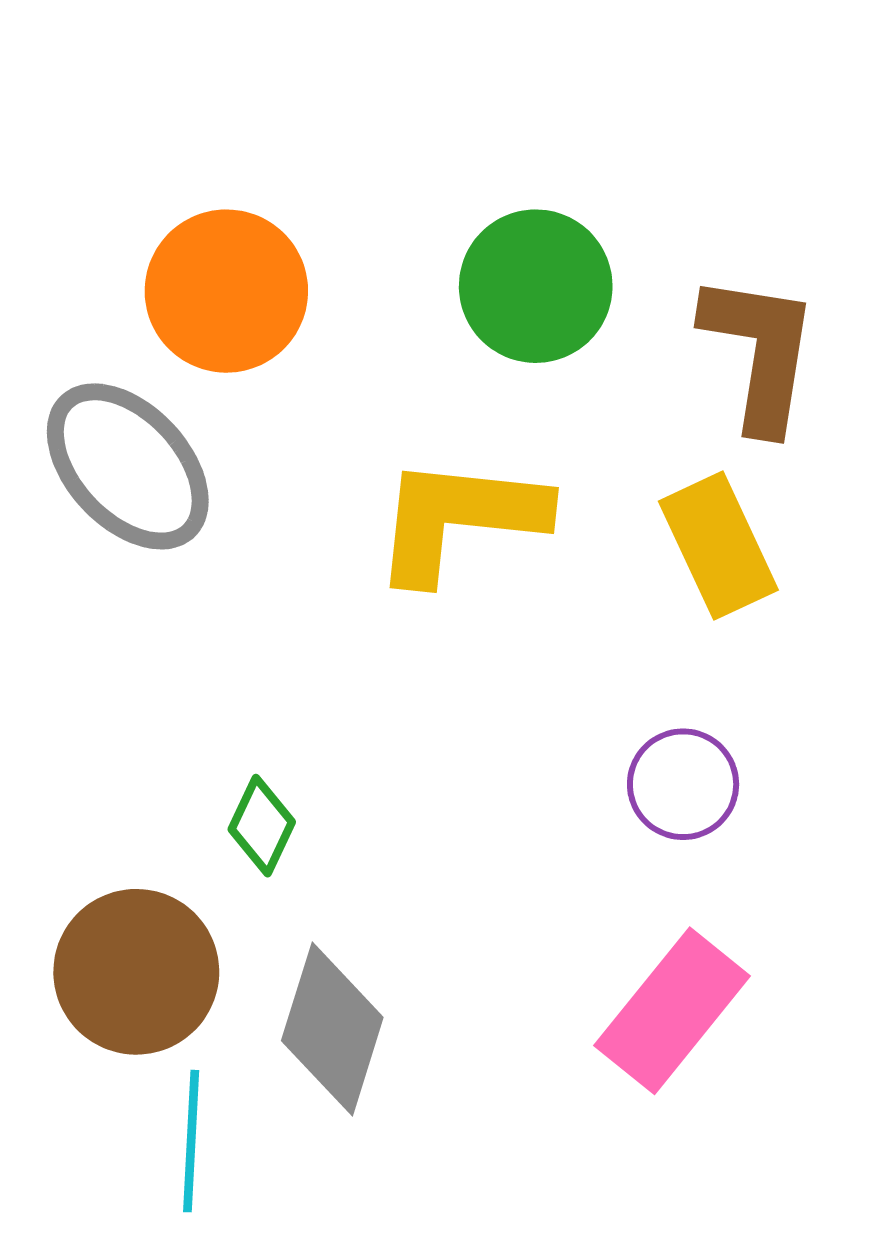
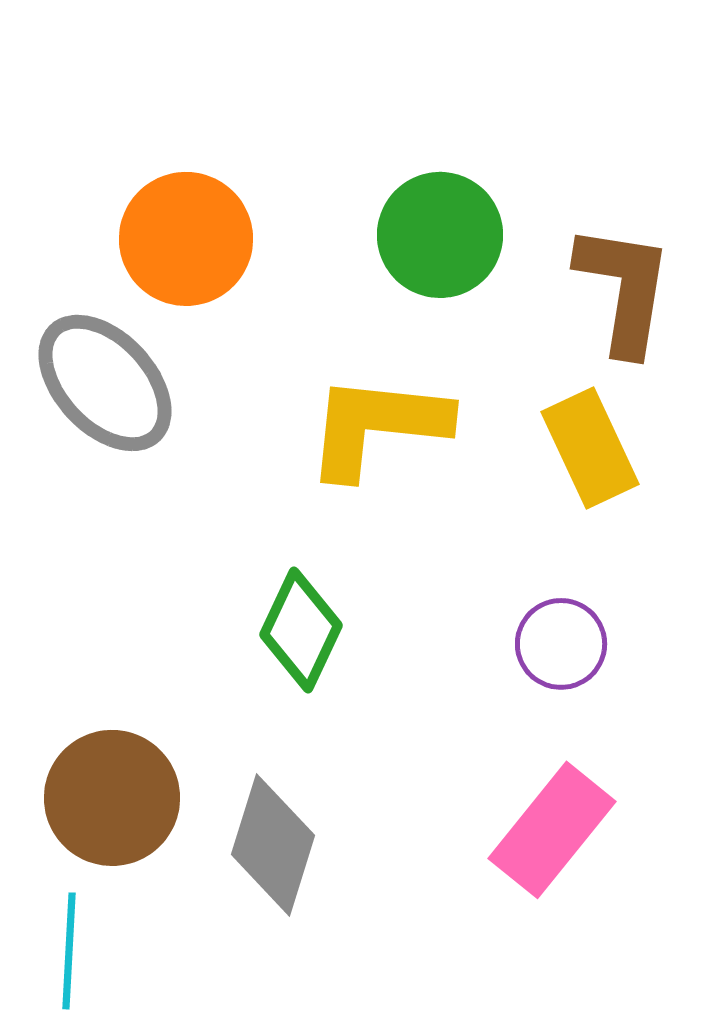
green diamond: (262, 826) -> (301, 630), moved, size x1.5
cyan line: (191, 1141) -> (69, 951), moved

